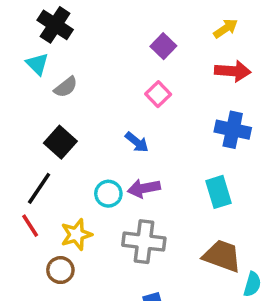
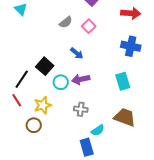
gray semicircle: (66, 87) -> (66, 22), moved
black square: (60, 142) -> (45, 66), moved
gray cross: (144, 242) -> (81, 109), size x0.6
cyan semicircle: (252, 284) -> (98, 130), moved, turned 40

